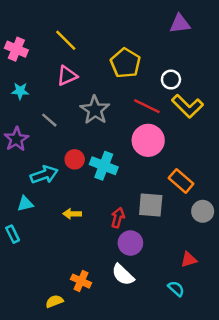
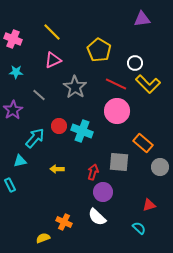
cyan arrow: (44, 175) -> (35, 138), turned -30

